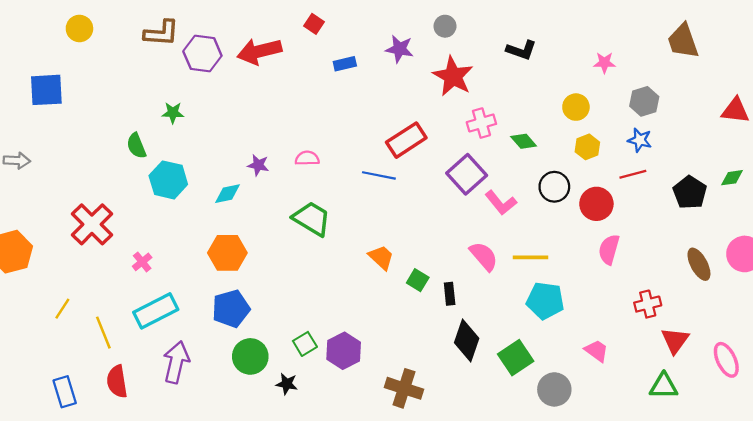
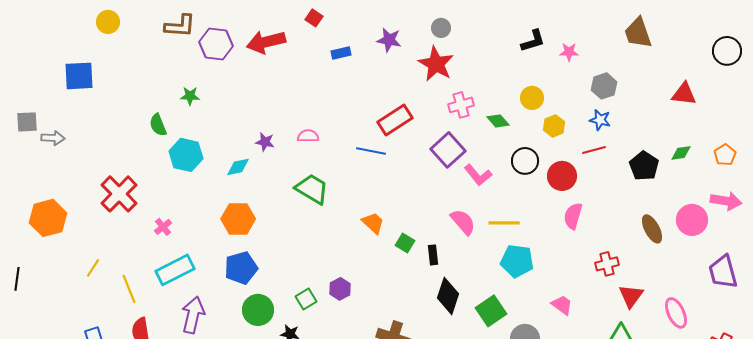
gray circle: (445, 26) -> (441, 28), moved
black L-shape: (521, 50) -> (533, 41), moved, turned -36
yellow circle: (576, 107) -> (532, 98), moved
purple hexagon: (344, 351) -> (340, 289), moved, size x0.7

